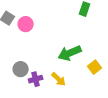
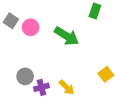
green arrow: (70, 53) -> (67, 36), moved, turned -125

